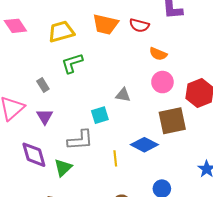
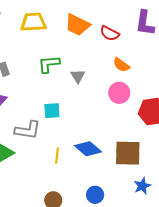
green L-shape: (72, 63) -> (49, 64), moved
gray triangle: (123, 95) -> (78, 76), moved, turned 35
brown square: (172, 121) -> (128, 153), moved

